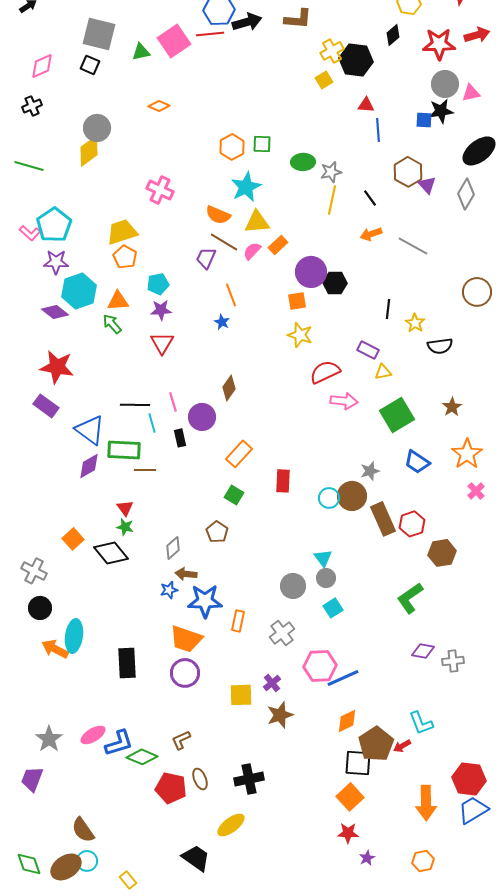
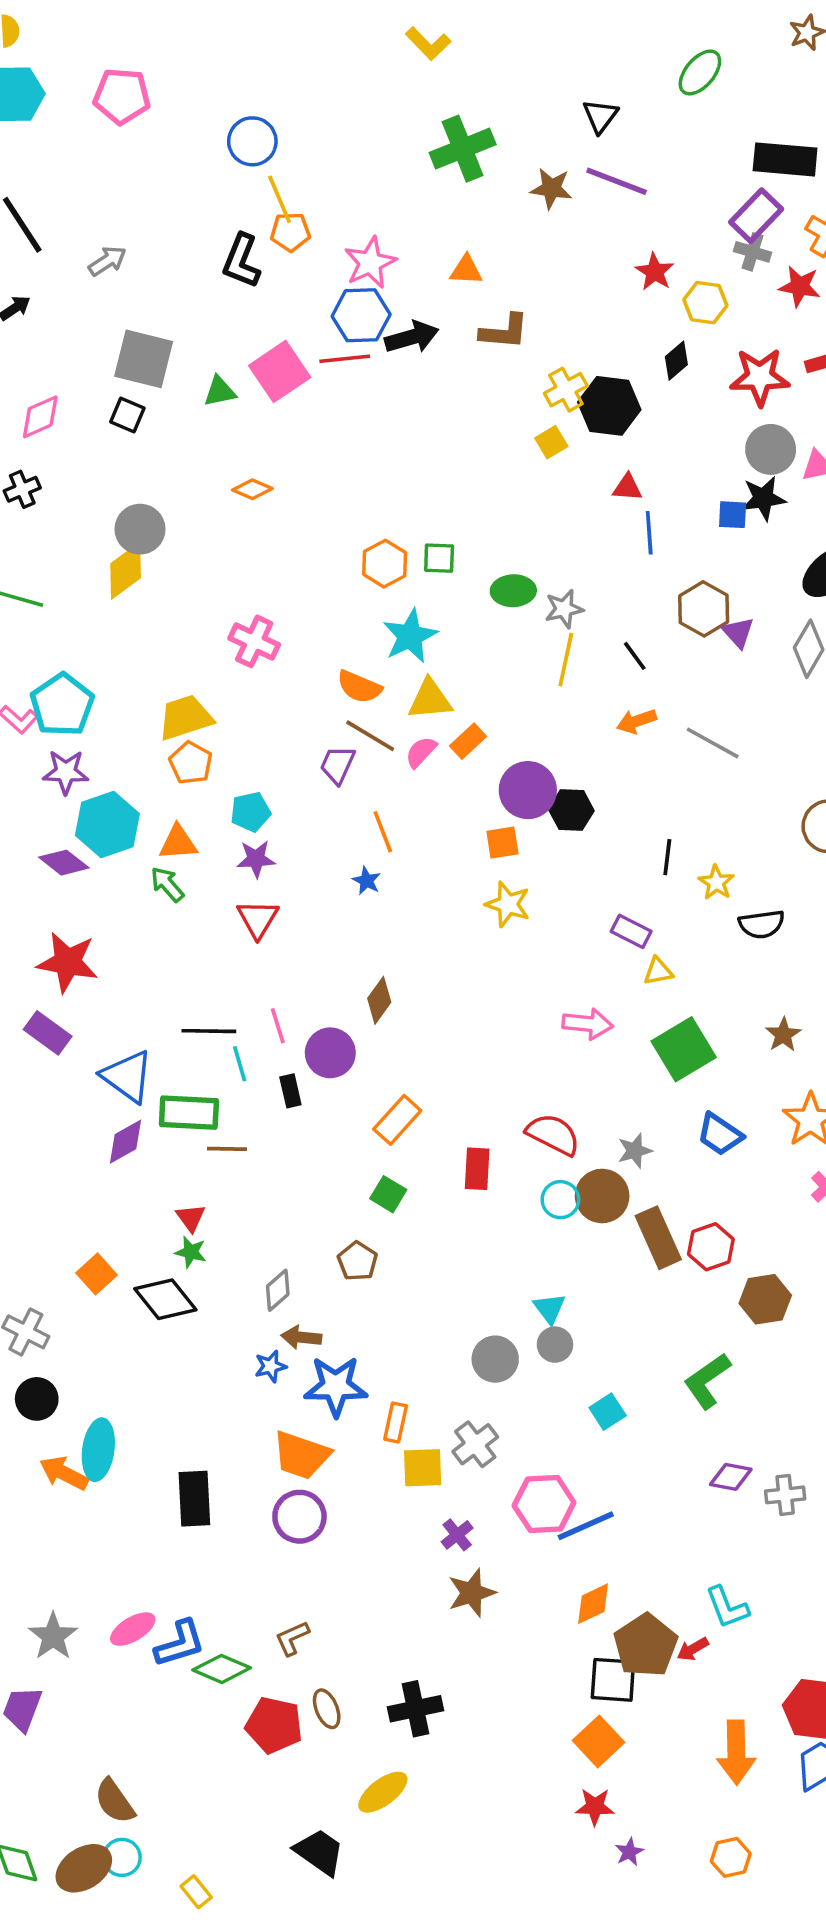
red semicircle: (325, 372) -> (553, 1134), moved, turned 52
cyan square: (333, 608) -> (608, 1412), moved
yellow square: (241, 695) -> (423, 1468), moved

